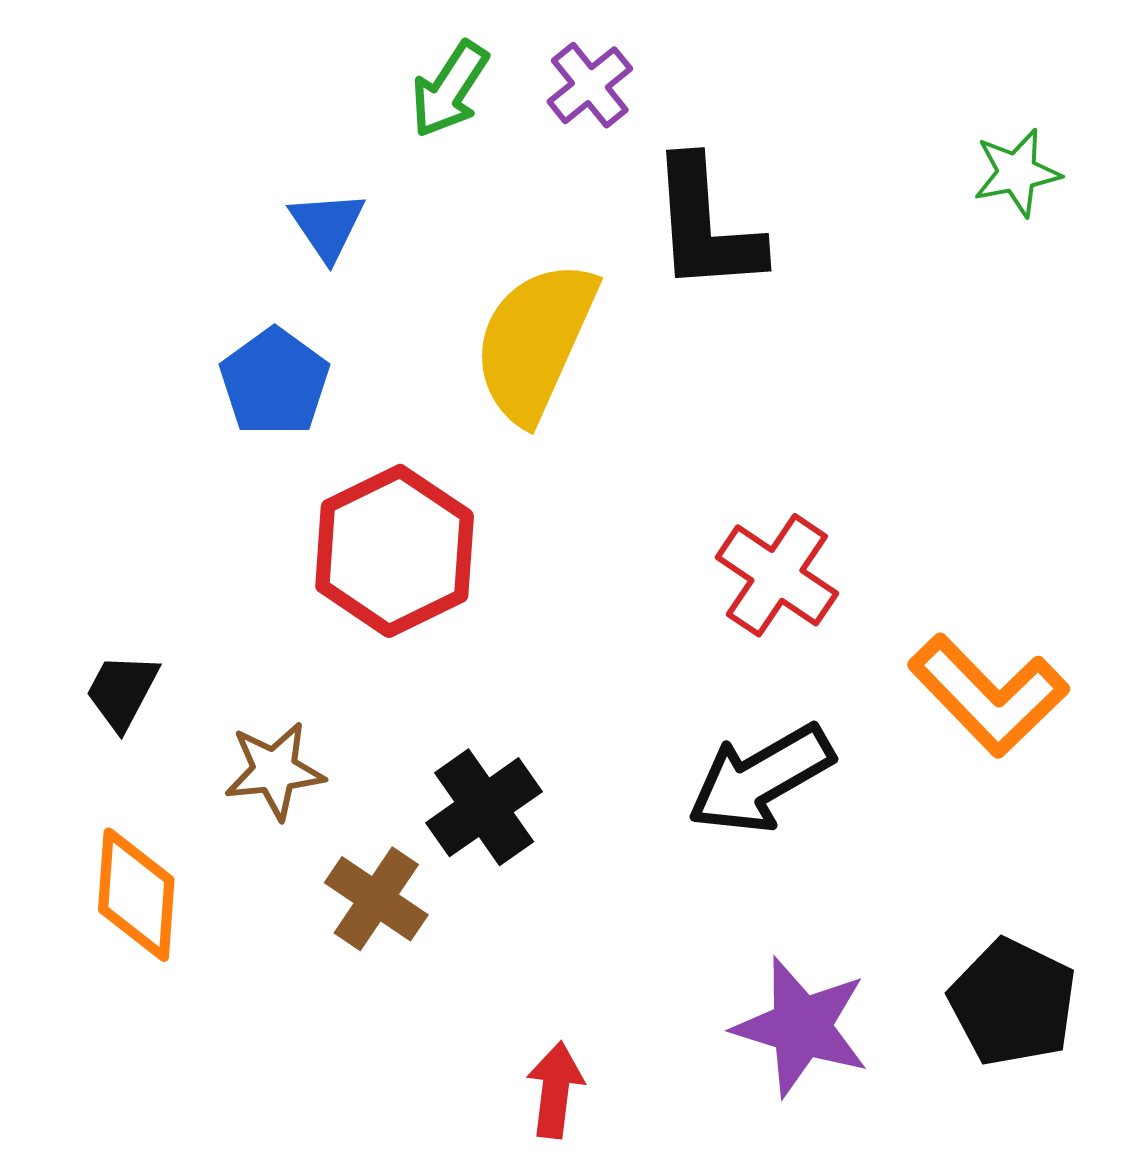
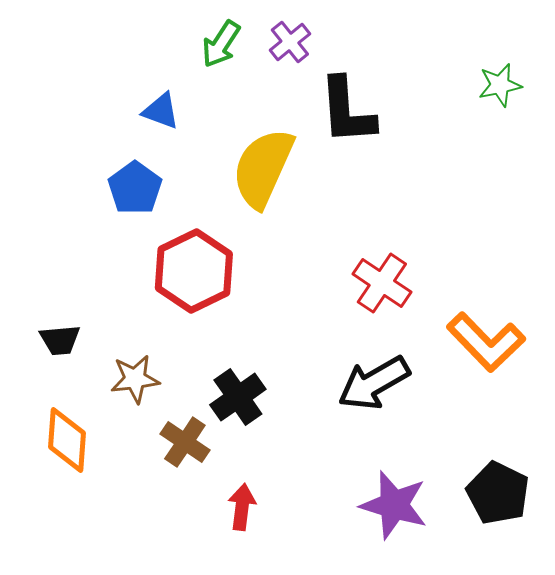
blue triangle: (327, 226) -> (161, 111), turned -36
black trapezoid: (122, 691) -> (60, 340), turned -123
red arrow: (555, 1090) -> (242, 507), moved

